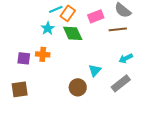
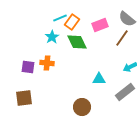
brown line: (118, 29) -> (122, 38), turned -48
cyan triangle: (95, 70) -> (99, 79), turned 48
brown circle: (78, 87) -> (82, 107), moved

